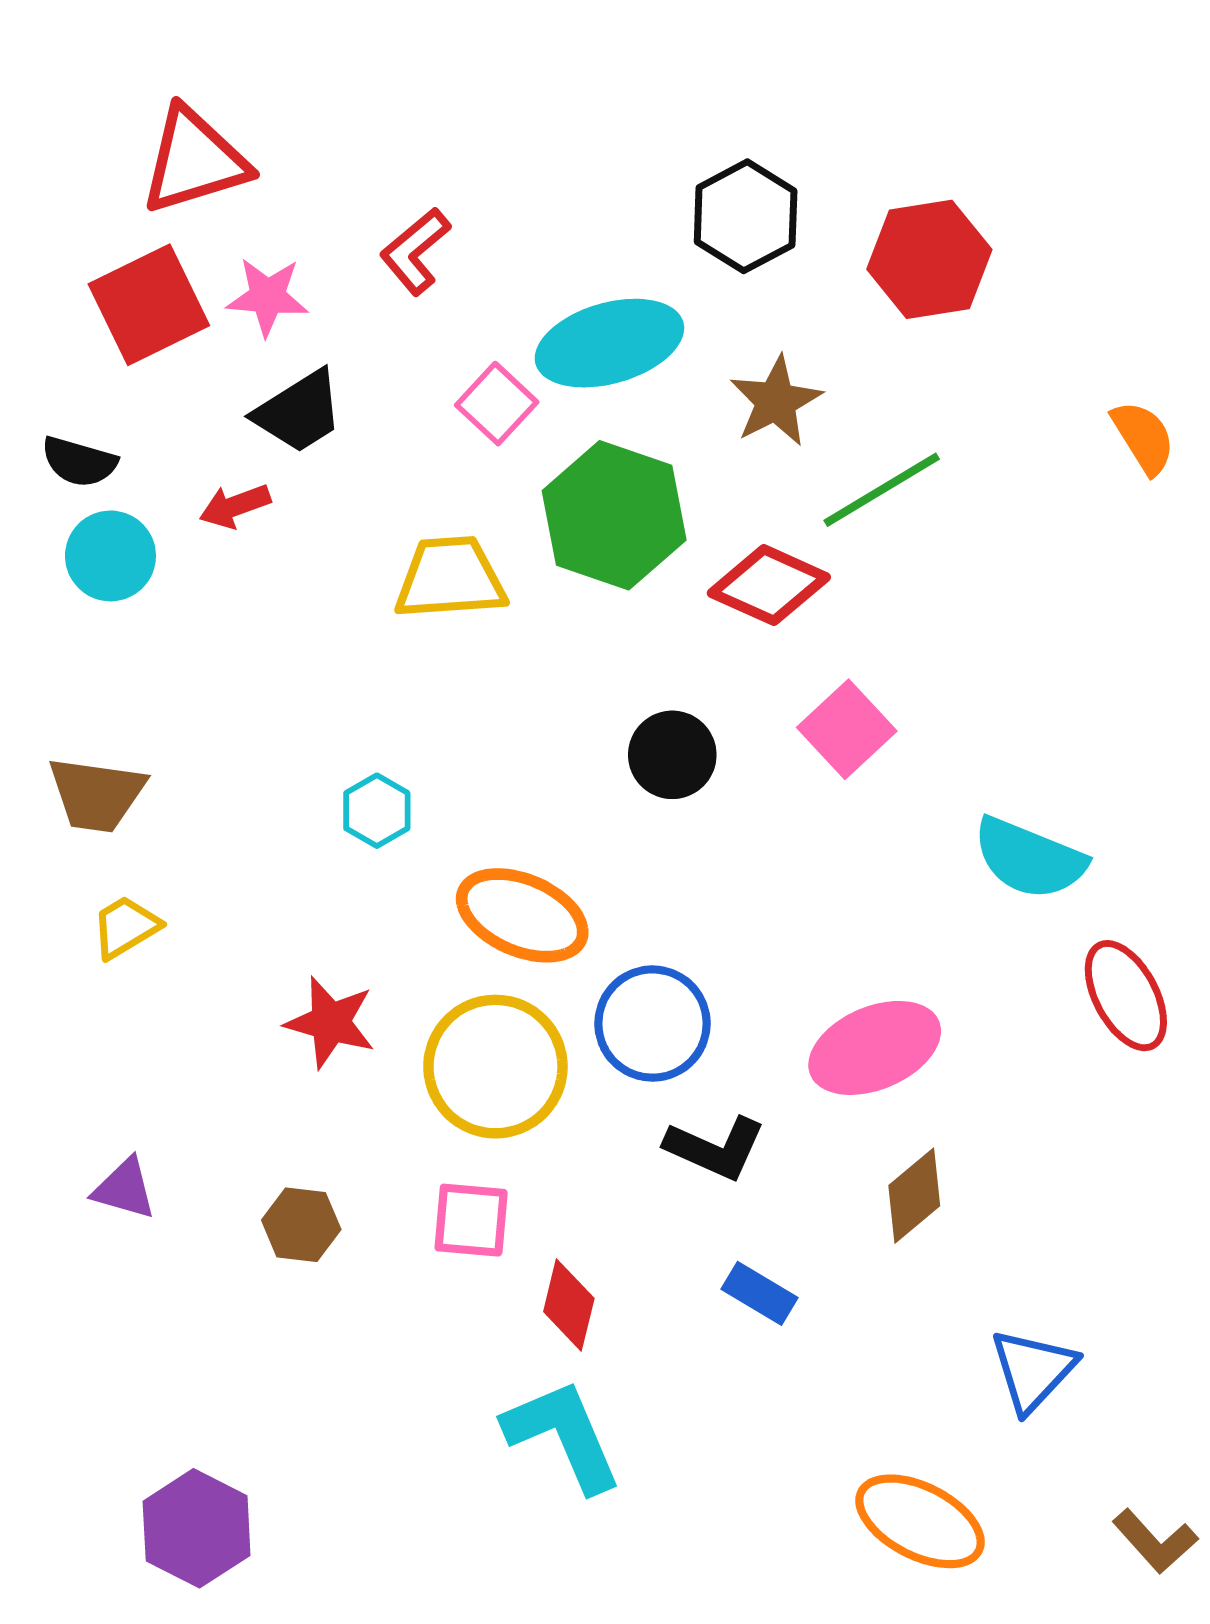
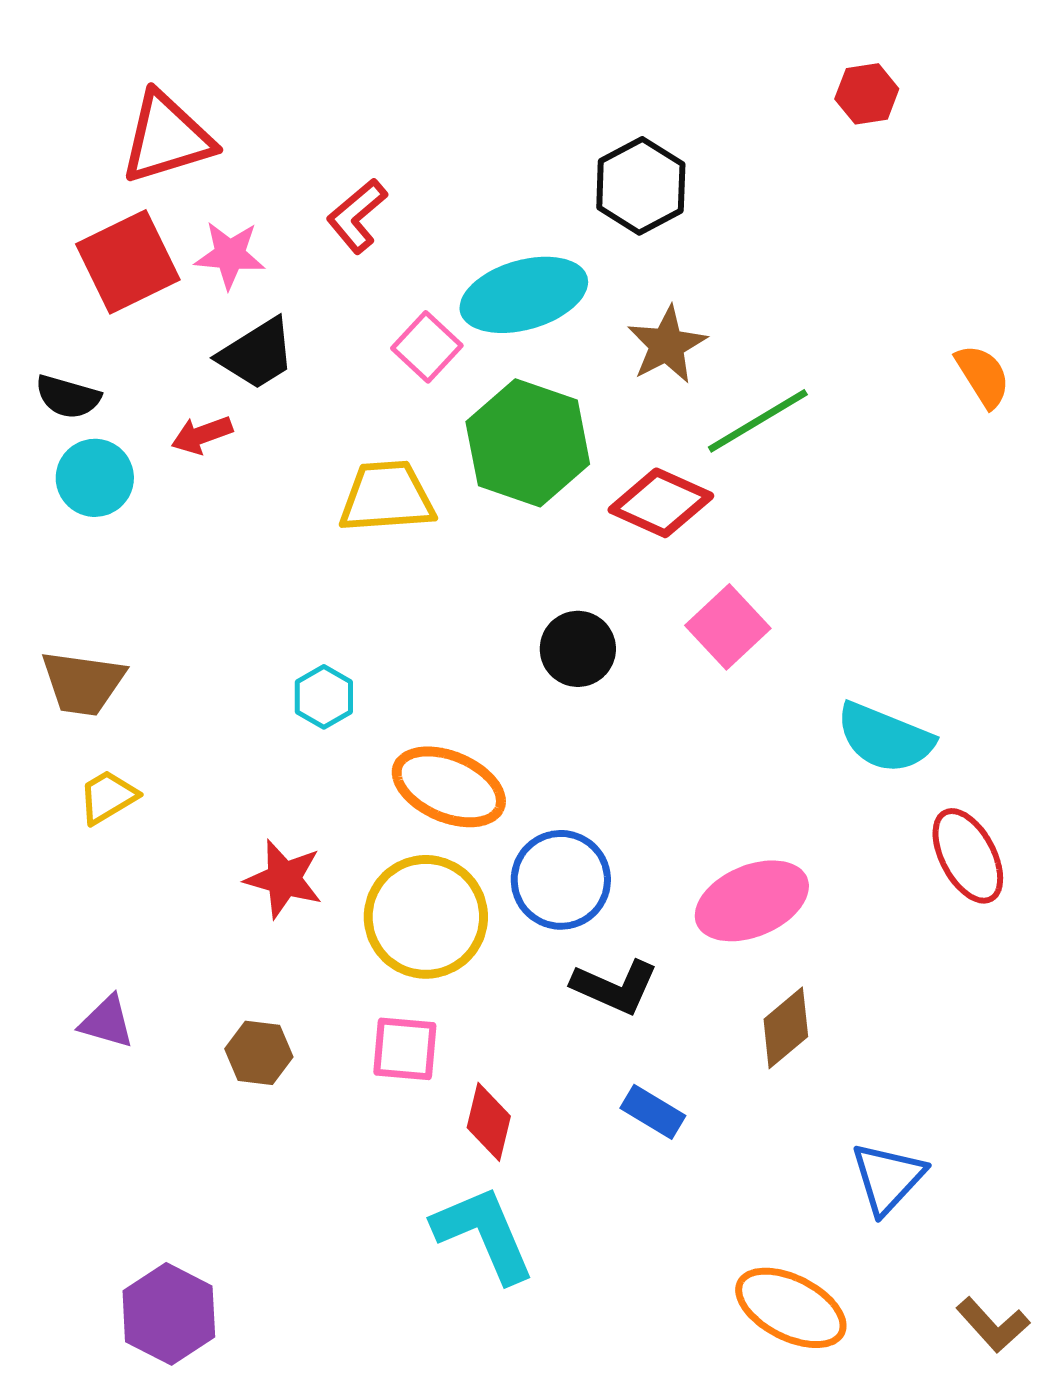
red hexagon: (929, 259) -> (867, 94), moved, size x0.6

